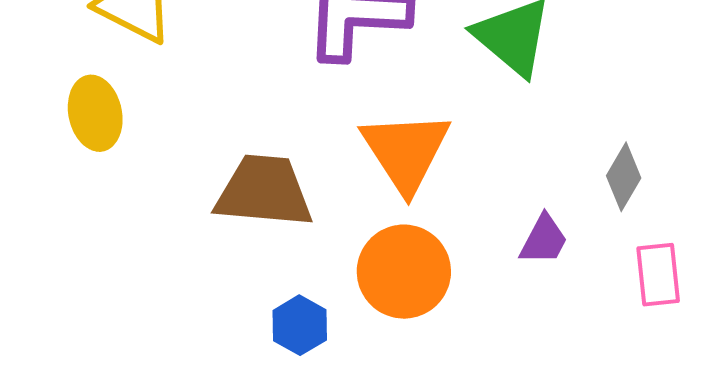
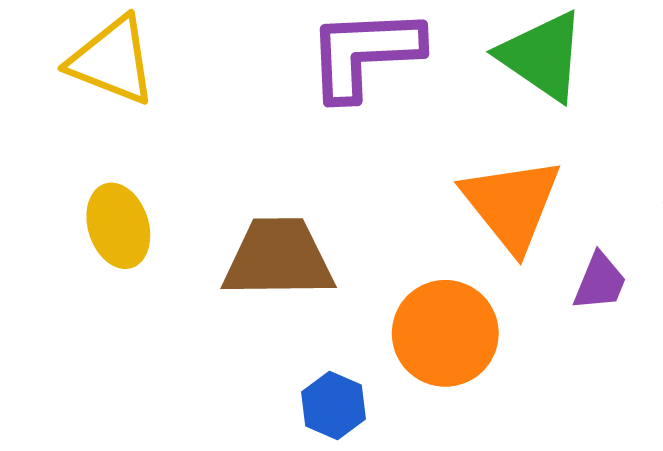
yellow ellipse: (95, 113) -> (118, 226), moved
orange triangle: (406, 151) -> (512, 204), moved

